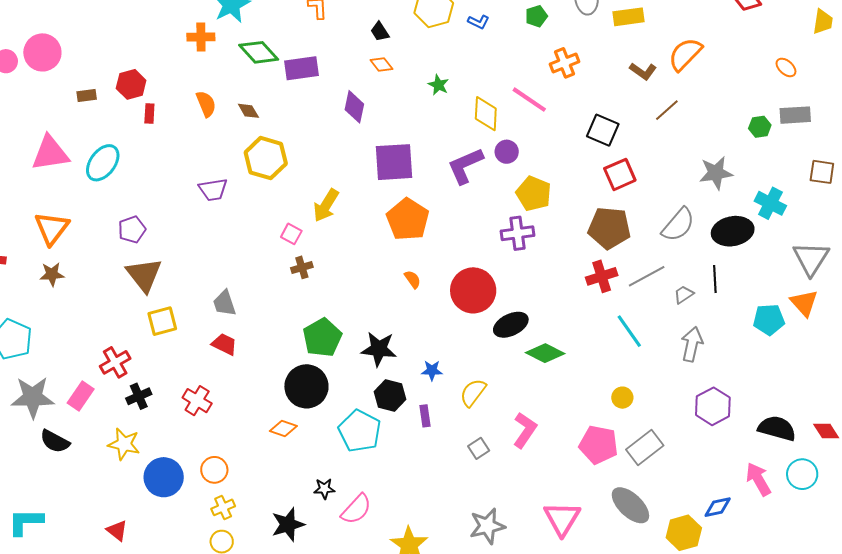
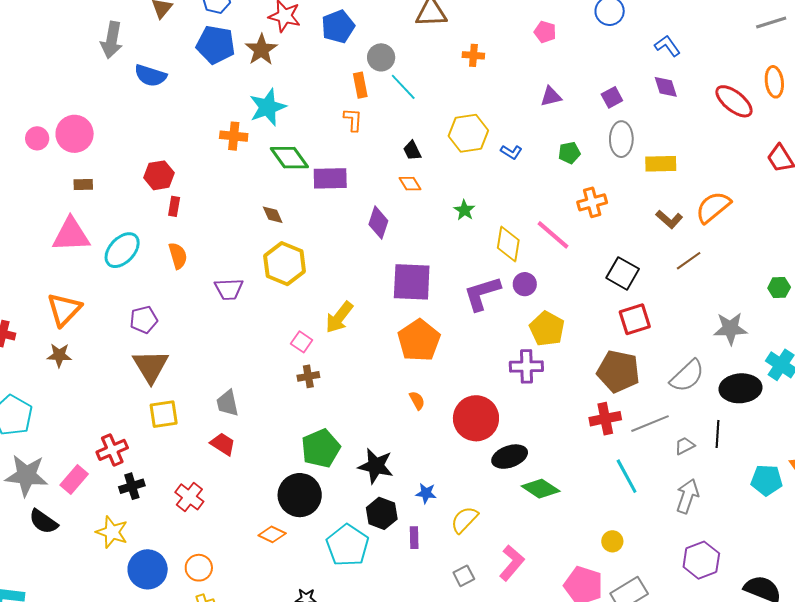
brown rectangle: (87, 95) -> (83, 184), moved
orange semicircle: (206, 104) -> (178, 256), moved

